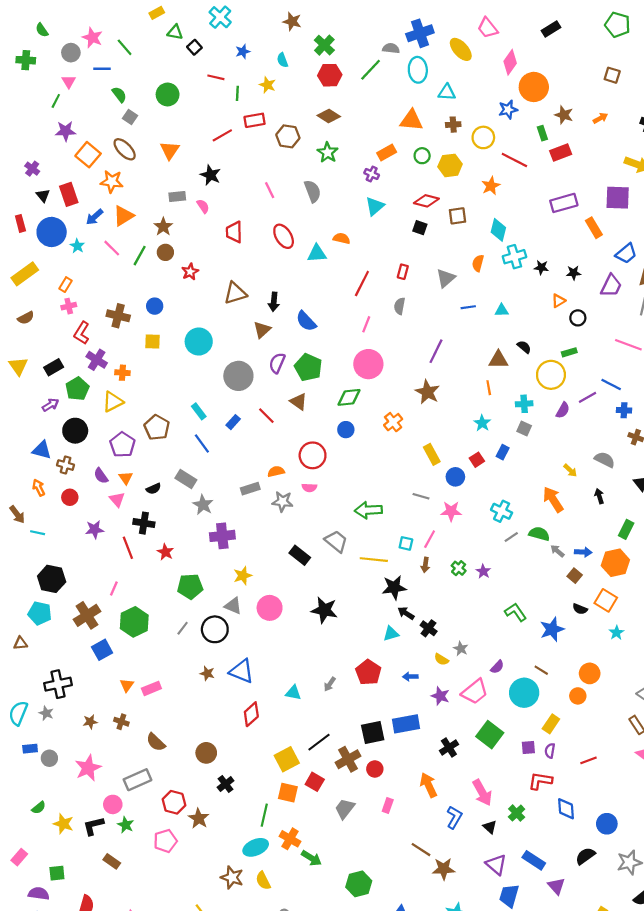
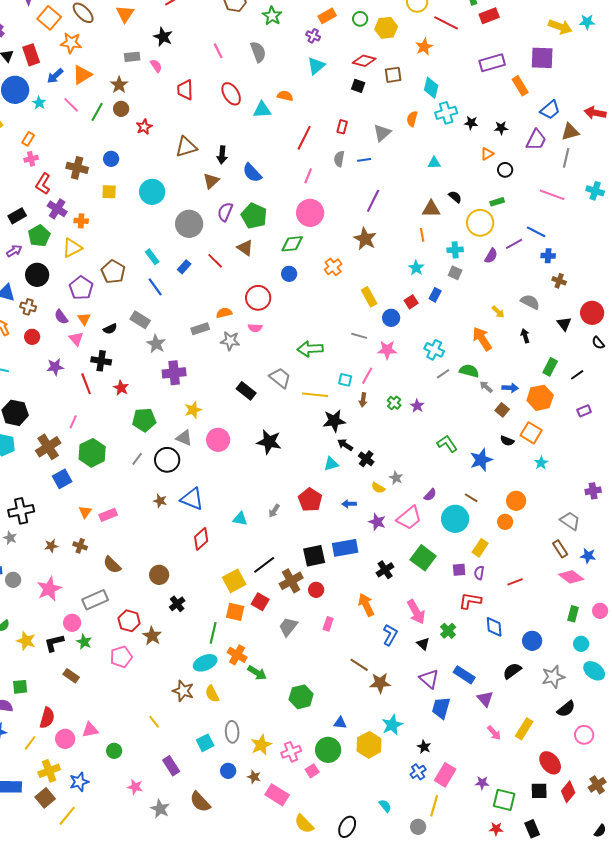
blue line: (468, 307) -> (364, 160), moved

